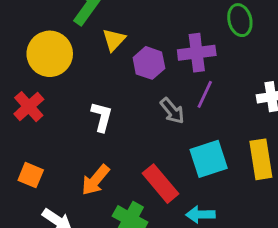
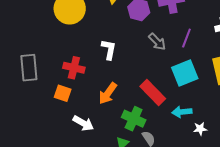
purple line: (205, 94) -> (186, 38), moved
red cross: (29, 107) -> (74, 68), moved, turned -30

